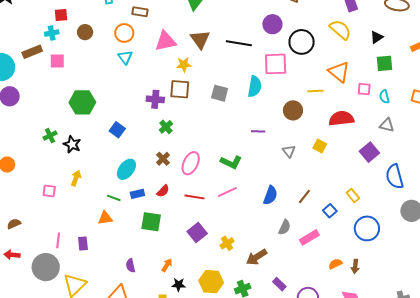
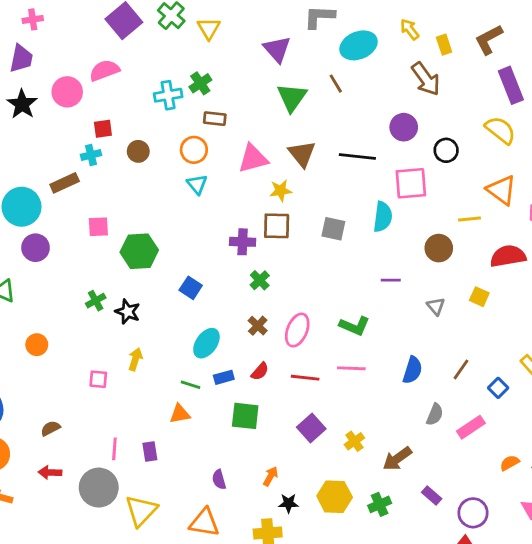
black circle: (302, 42) -> (446, 150), size x0.7
pink square: (57, 61) -> (98, 227), moved
pink line: (227, 192) -> (351, 368), turned 30

